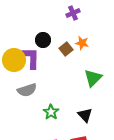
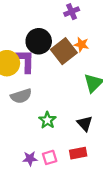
black circle: (43, 40) -> (39, 41), size x1.5
brown square: (66, 49) -> (64, 51), size x1.6

